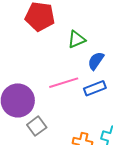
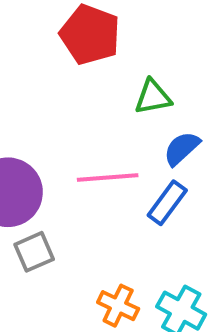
blue rectangle: (95, 88) -> (167, 203), turned -45

